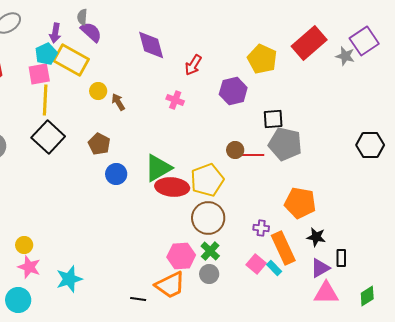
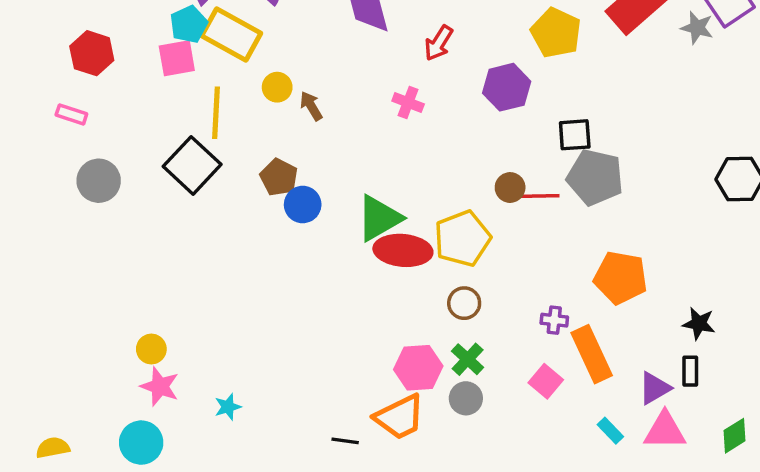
yellow line: (45, 100) -> (216, 113), moved
blue circle: (116, 174) -> (303, 205), moved
brown circle: (208, 218) -> (464, 303), size x0.6
black star: (316, 237) -> (699, 324), moved
cyan rectangle: (274, 268) -> (610, 431), moved
cyan star: (69, 279) -> (228, 407), size x0.6

